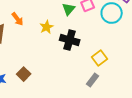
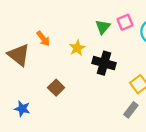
brown square: (24, 74) -> (56, 88), moved

